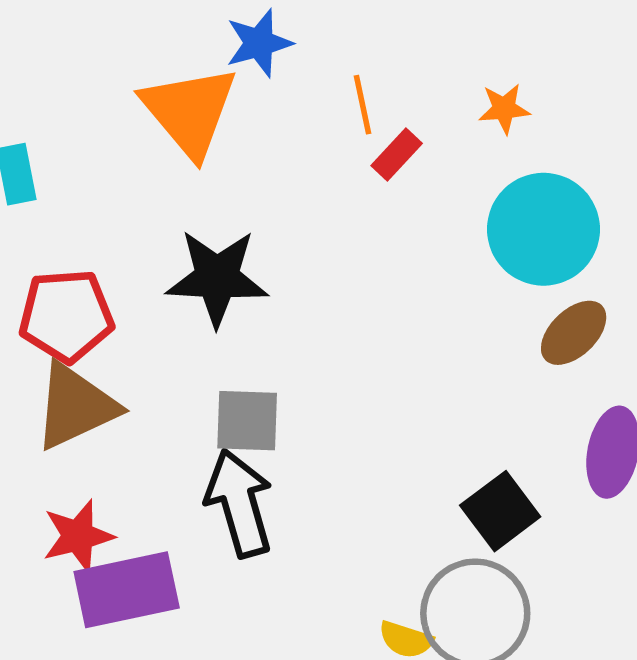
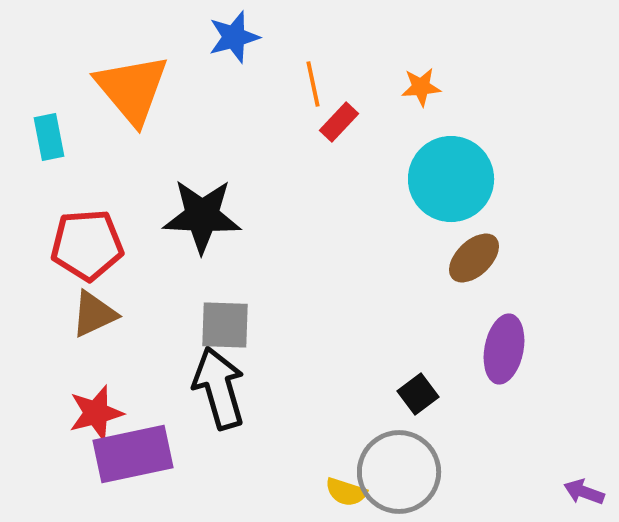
orange triangle: (189, 111) -> (132, 89), moved
brown triangle: (75, 406) -> (94, 314), size x0.7
black square: (500, 511) -> (418, 394), size x0.7

